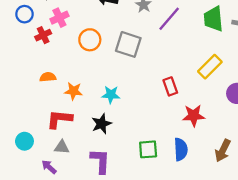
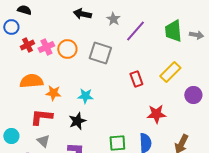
pink cross: (59, 18) -> (46, 47), moved
orange semicircle: (48, 77) -> (31, 81), size x1.6
red rectangle: (170, 86) -> (136, 79), moved
gray triangle: (62, 147) -> (43, 141), turned 40

